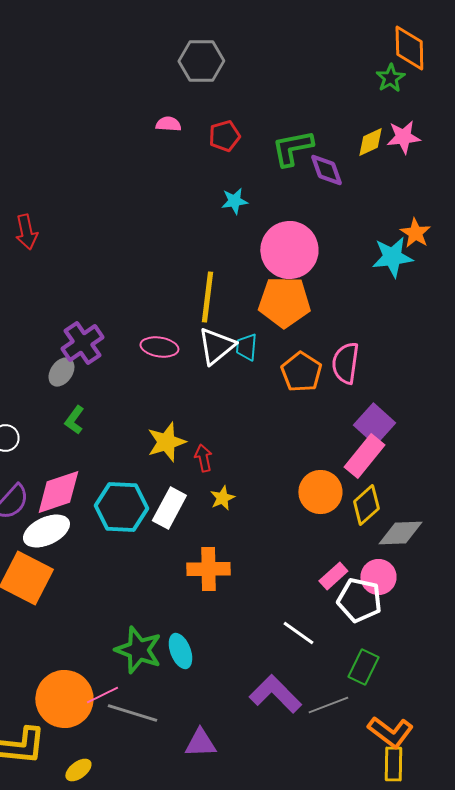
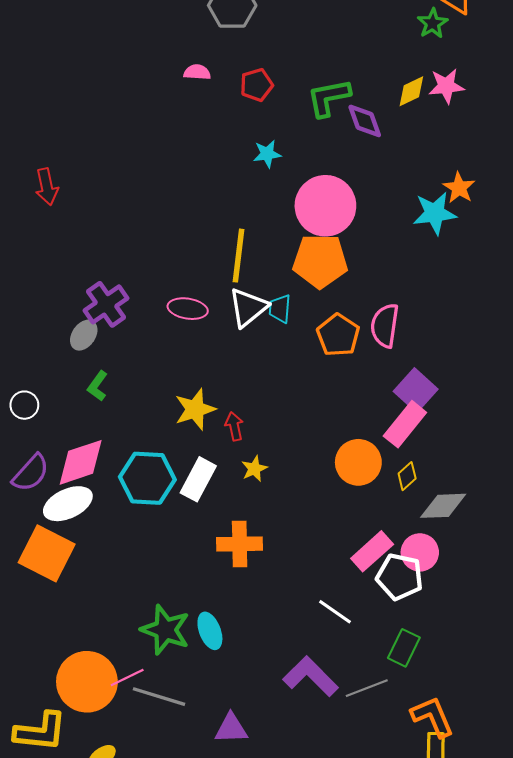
yellow diamond: (366, 505) -> (407, 476), size x0.7
pink rectangle: (333, 576) -> (372, 551), size x1.4
orange L-shape: (390, 732) -> (433, 717), turned -150

